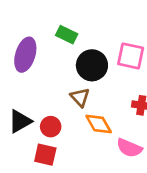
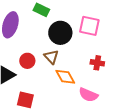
red circle: (51, 127) -> (27, 61), moved

